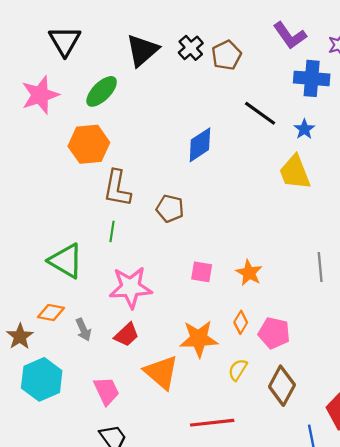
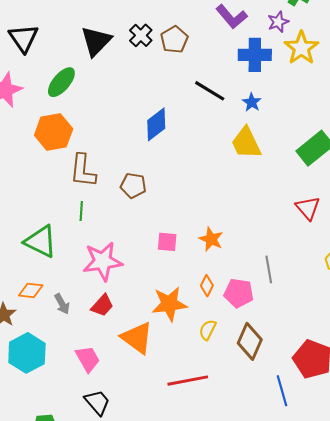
gray line: (320, 267) -> (269, 269), moved

